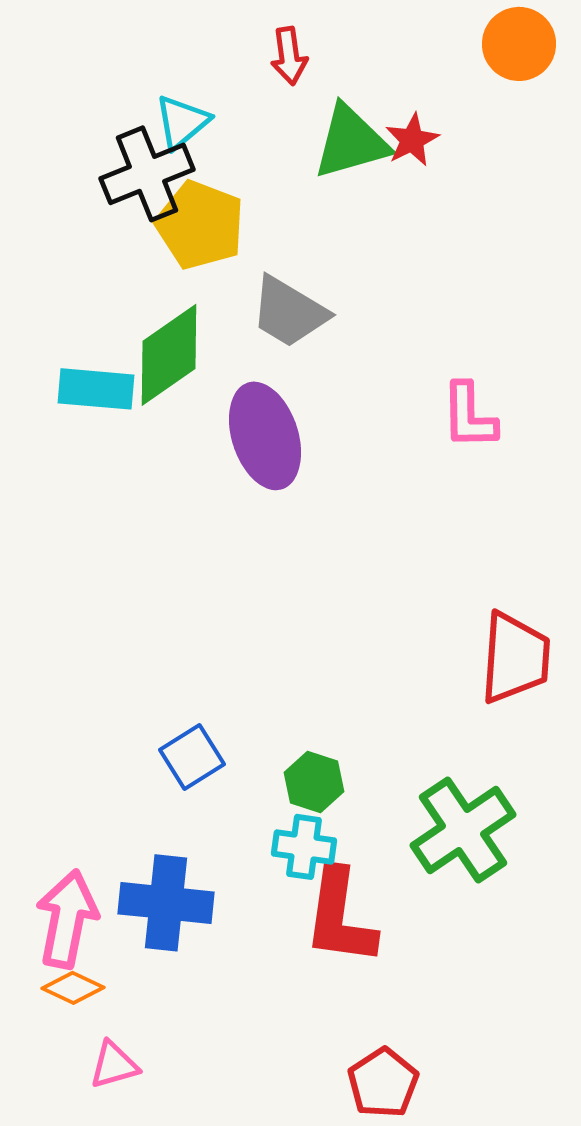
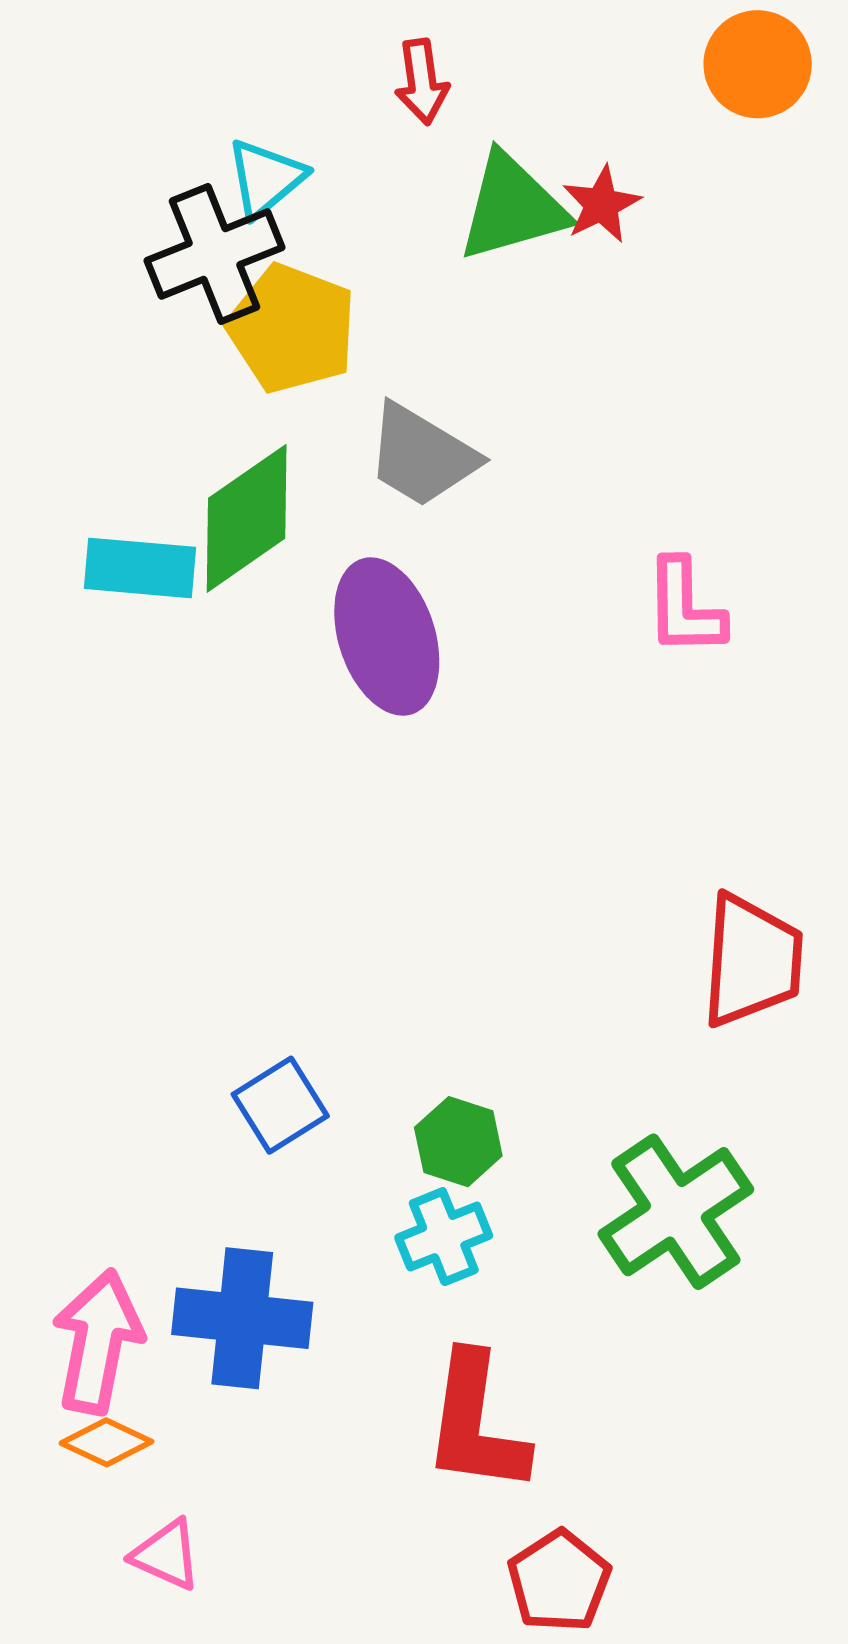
cyan cross: (304, 847) -> (444, 1237), turned -30
red L-shape: (340, 917) -> (476, 1423), moved
pink triangle: (114, 1065) -> (166, 1555), turned 40

